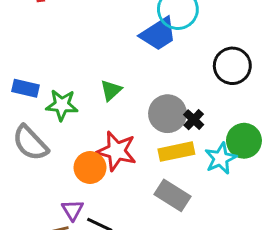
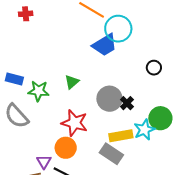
black circle: (232, 66) -> (154, 68), size x0.6
yellow rectangle: (176, 152) -> (121, 136), moved
orange circle: (90, 168) -> (66, 148), moved

